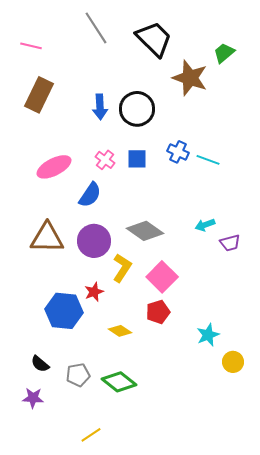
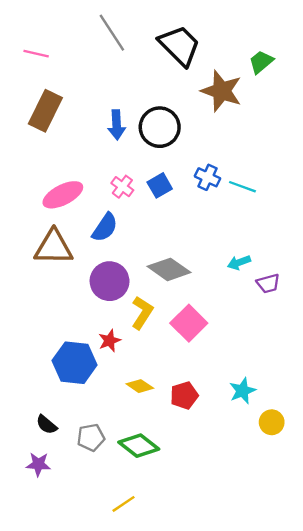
blue square: (137, 159) -> (160, 185), turned -30
brown triangle: (47, 238) -> (54, 247), moved
red pentagon: (158, 312) -> (184, 395), moved
yellow line: (91, 435) -> (124, 504), moved

